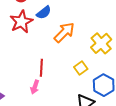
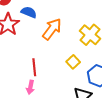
blue semicircle: (44, 13) -> (29, 12), turned -112

